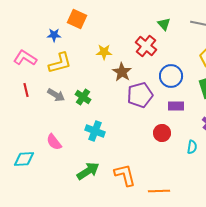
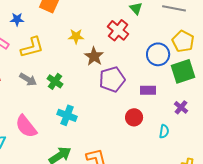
blue star: (54, 35) -> (17, 19), moved
blue circle: (171, 76) -> (158, 54), moved
pink semicircle: (54, 142) -> (26, 126), size x1.4

